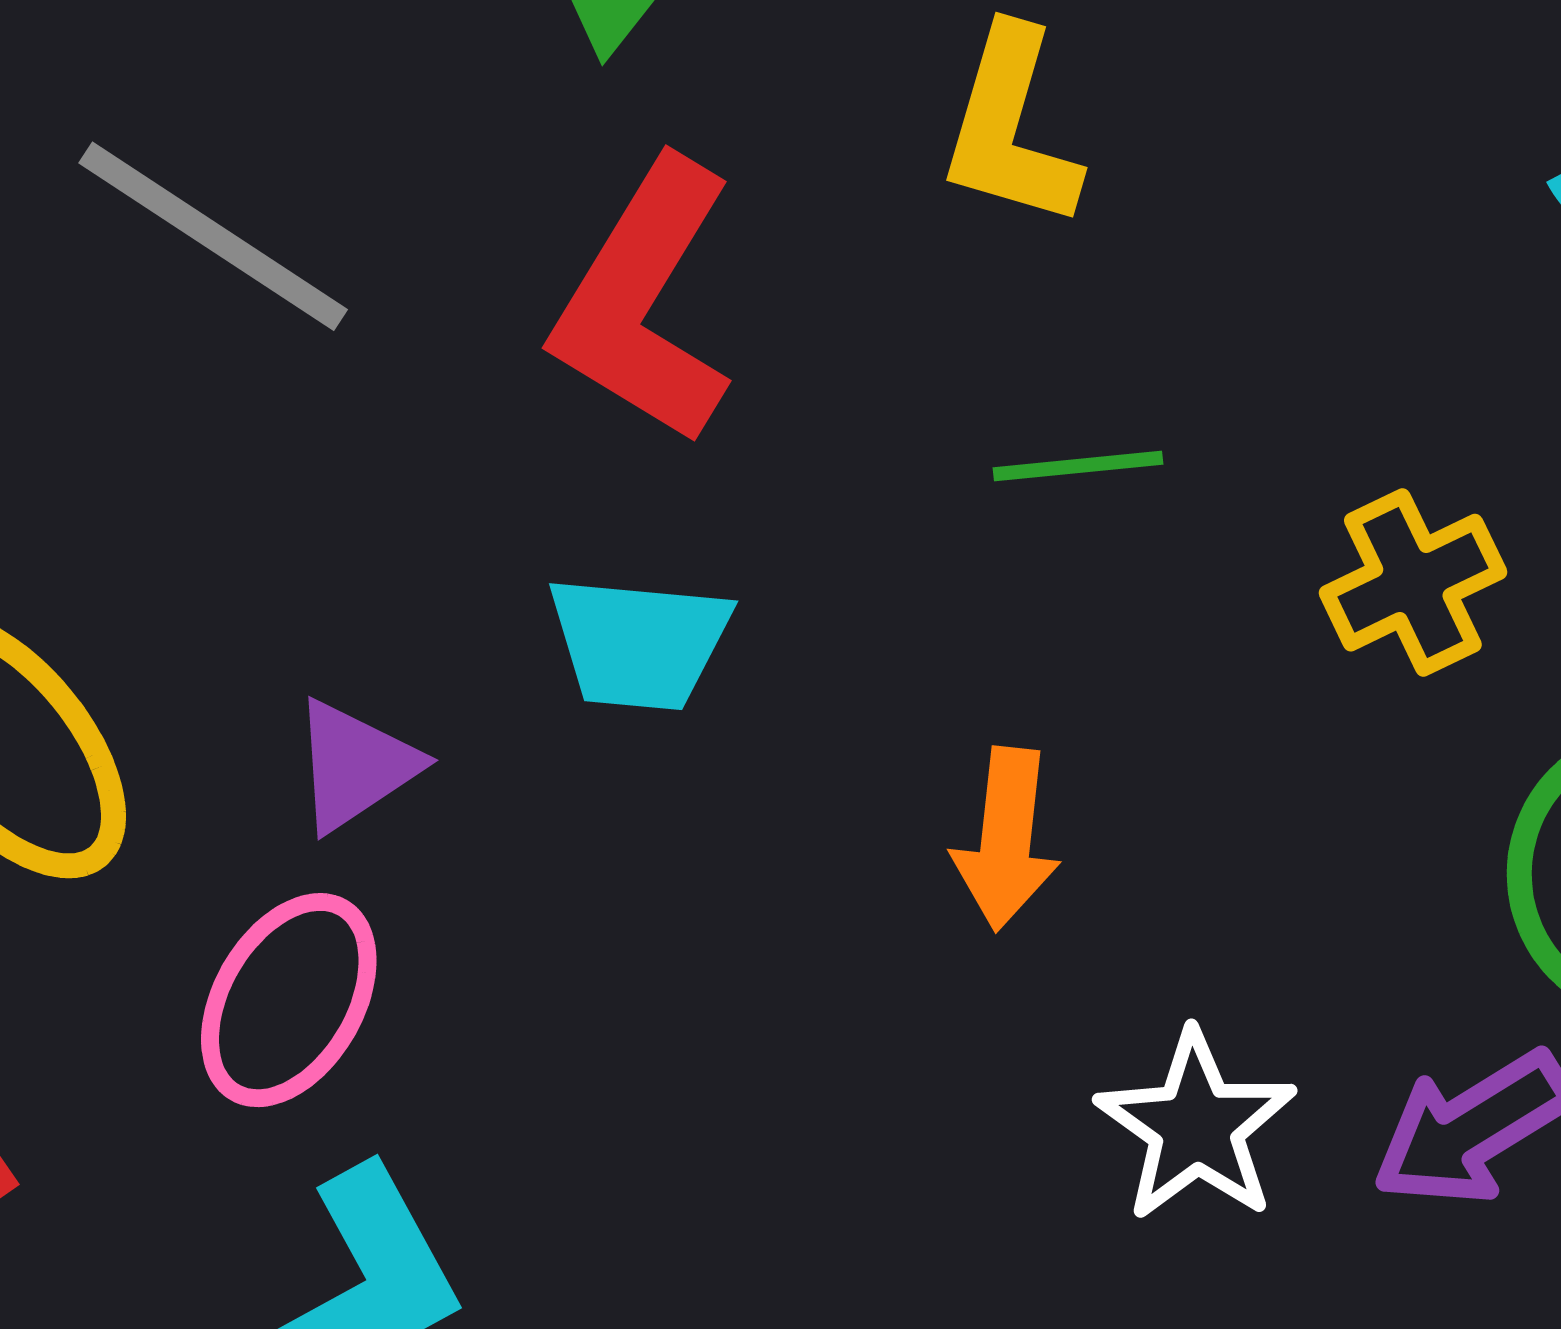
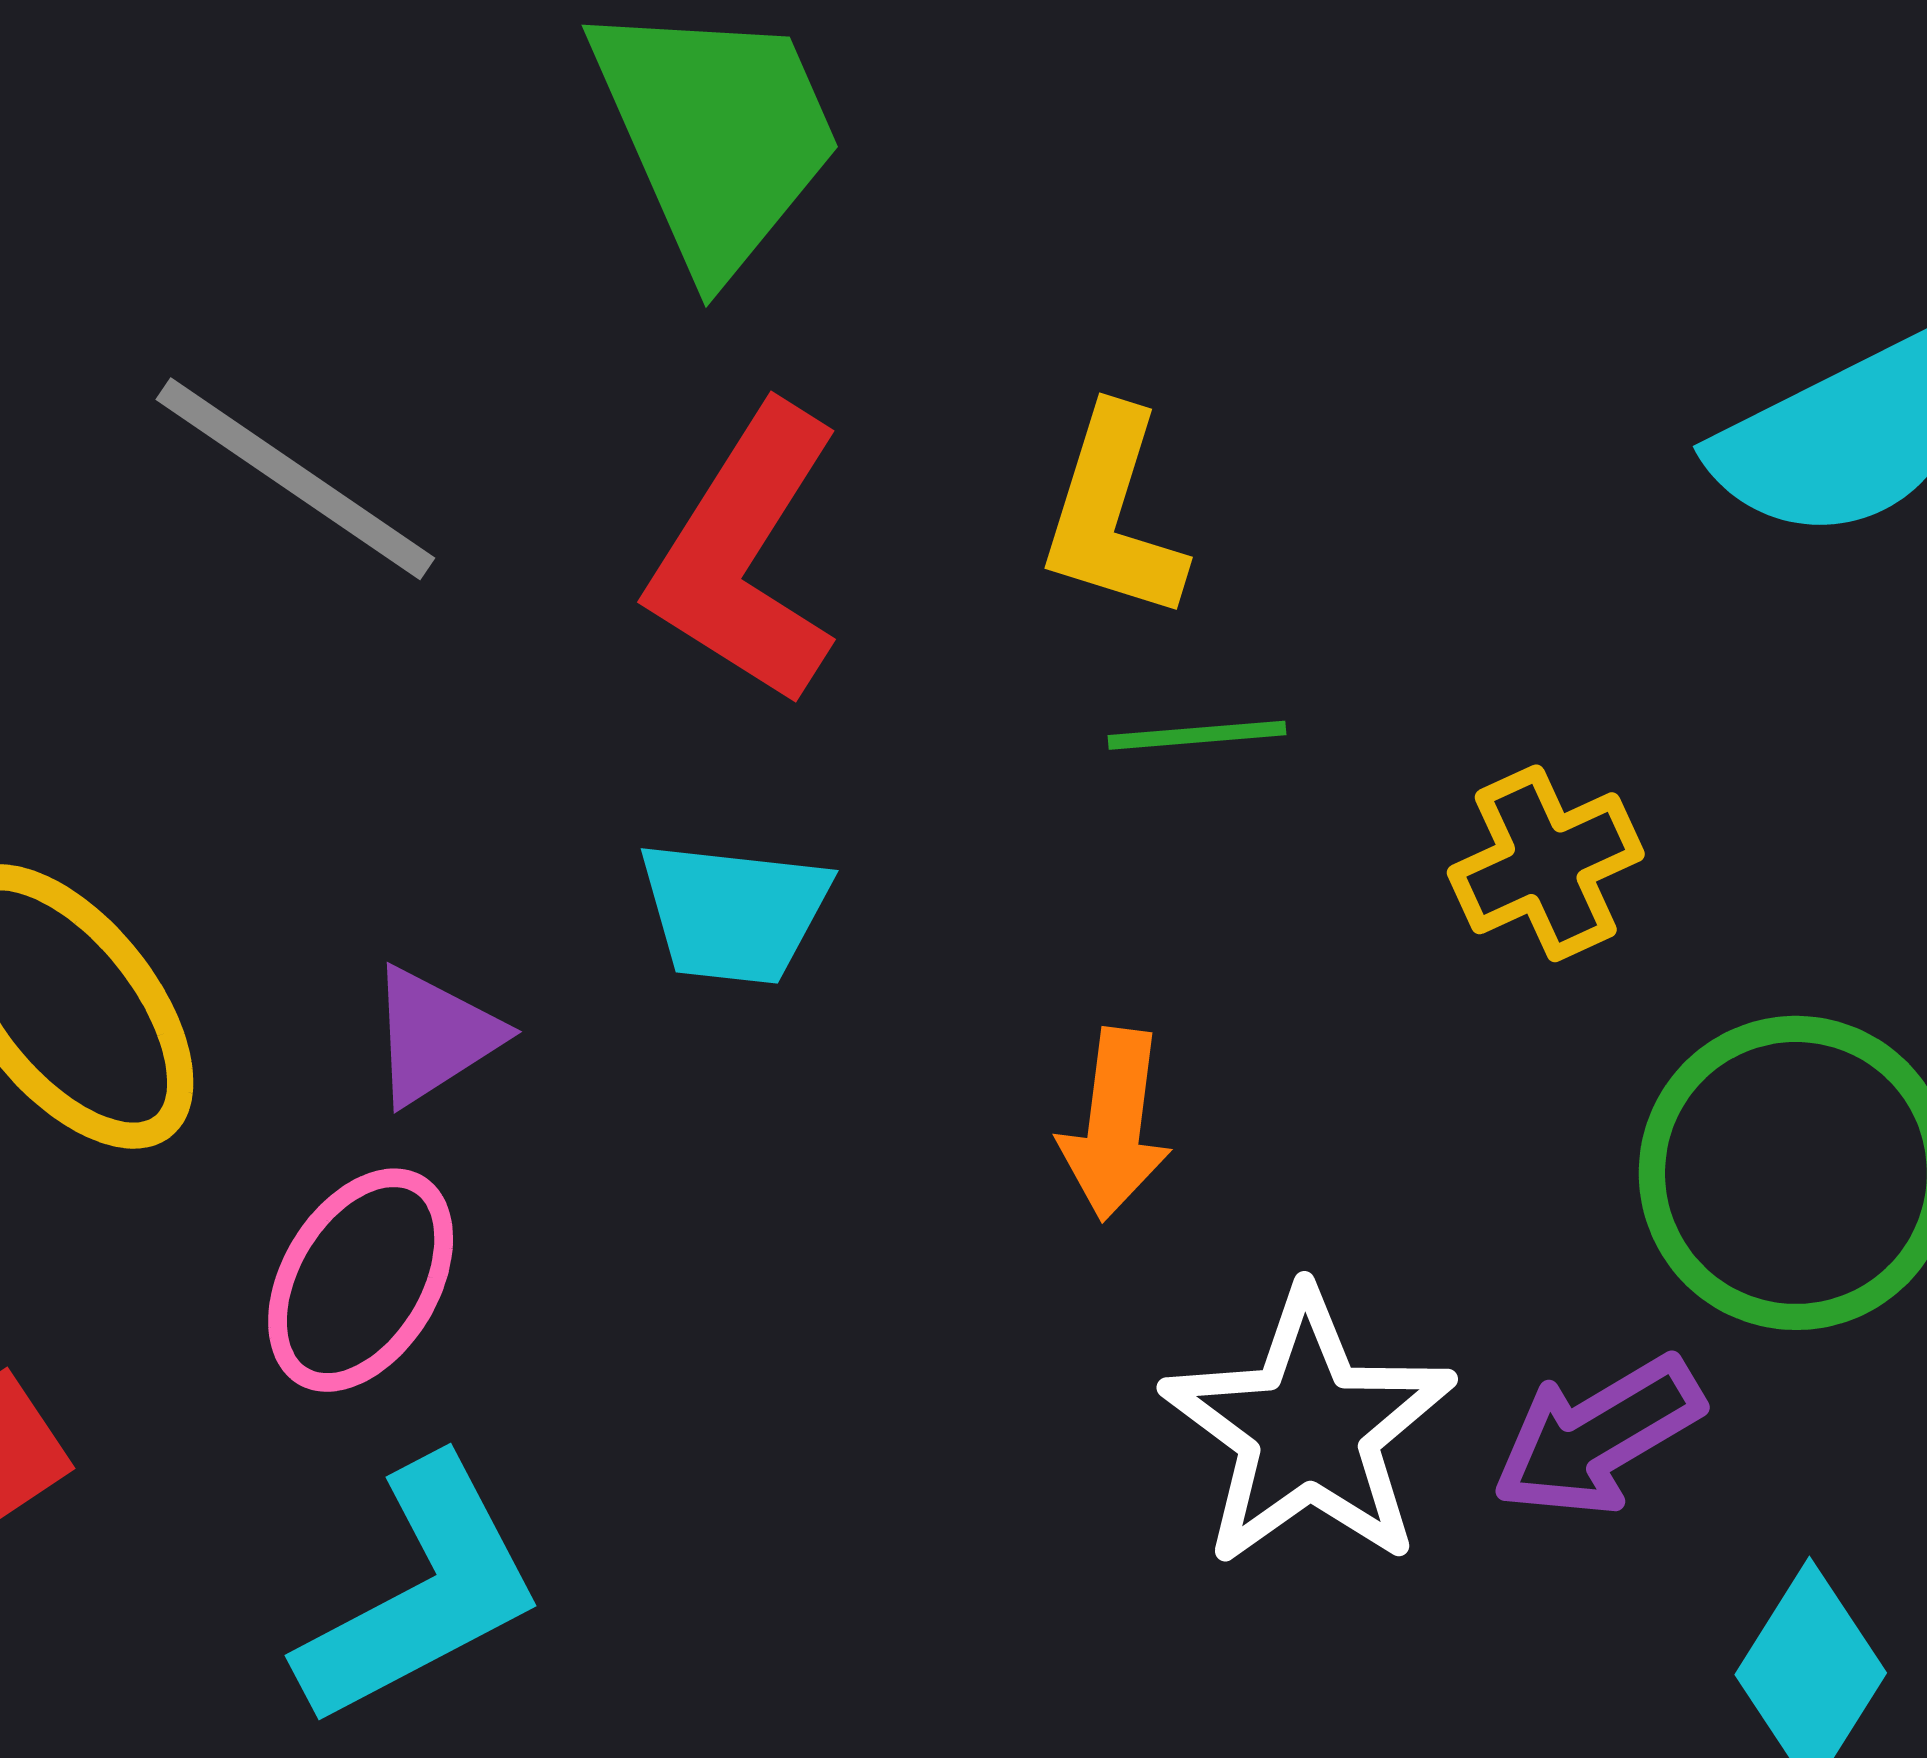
yellow L-shape: (1010, 128) -> (1113, 514), moved
white star: (1196, 1126) -> (1309, 1429), size x1.4

